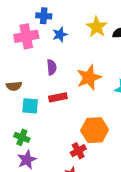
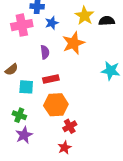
orange star: (89, 78) -> (74, 43), moved
brown semicircle: (14, 86) -> (12, 69), turned -32
orange hexagon: (95, 130) -> (56, 105), moved

